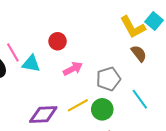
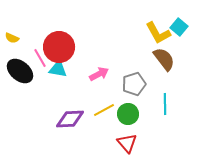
red circle: (58, 41) -> (59, 47), moved, size x1.8
brown semicircle: (139, 53) -> (164, 59), size x1.4
cyan line: (140, 99) -> (165, 104), turned 35

